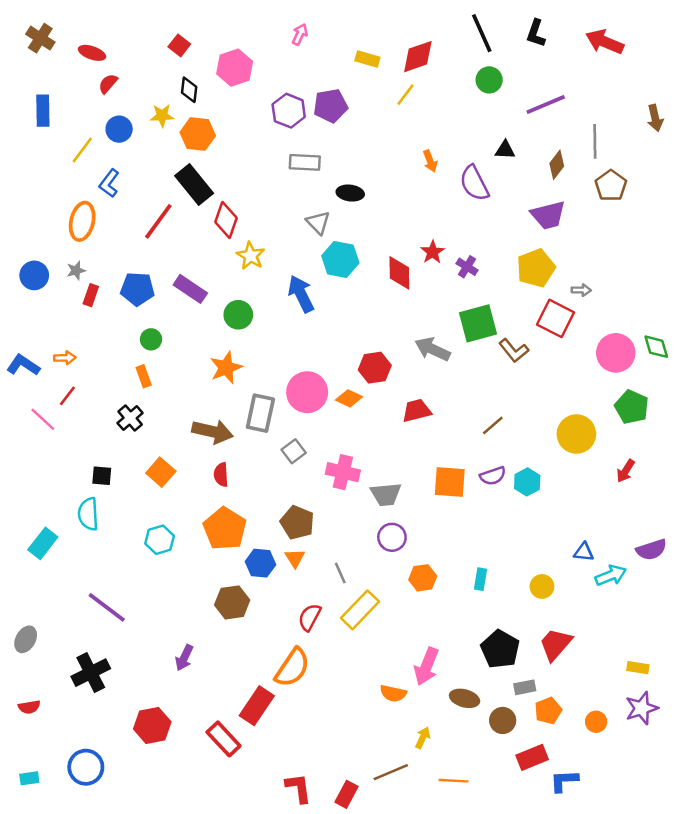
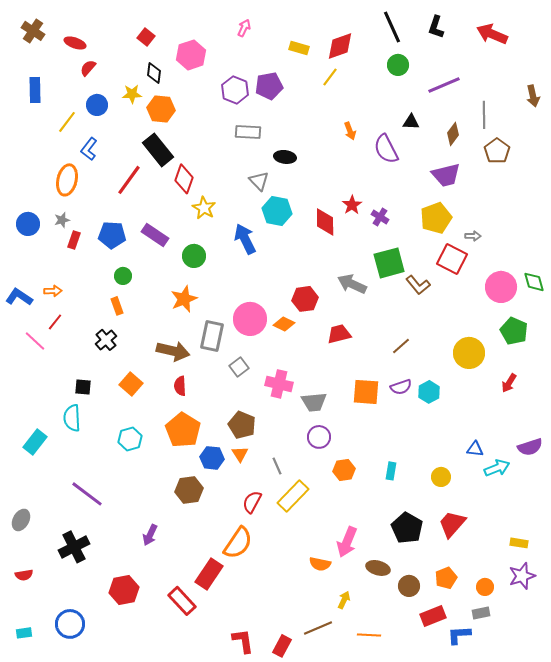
gray rectangle: (525, 687) -> (481, 613), moved

